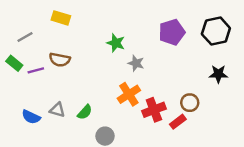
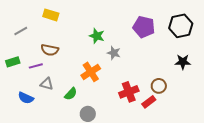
purple pentagon: (172, 32) -> (144, 27), turned 30
green rectangle: (14, 63) -> (13, 62), moved, turned -56
purple line: (36, 70) -> (36, 66), moved
orange cross: (129, 94) -> (91, 72), moved
gray triangle: (57, 110) -> (47, 84), moved

